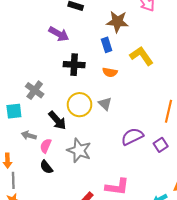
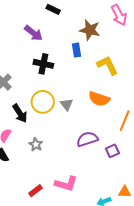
orange semicircle: (110, 72) -> (99, 99), moved, size x1.5
gray star: (79, 151) -> (36, 144), size x0.6

